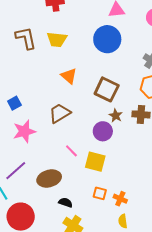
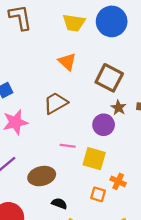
yellow trapezoid: (57, 39) -> (74, 23), moved
pink line: (71, 151) -> (68, 146), turned -40
orange cross: (120, 199) -> (118, 181), moved

